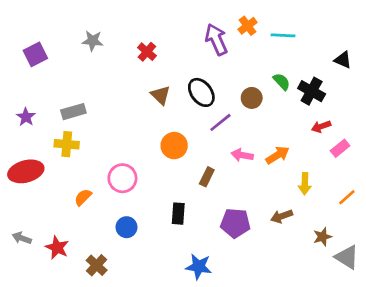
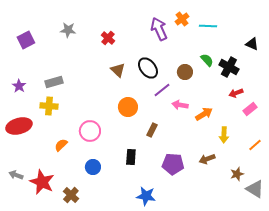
pink arrow: (242, 155) -> (180, 105), moved
red star: (57, 248) -> (42, 182), size x1.4

